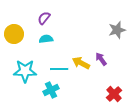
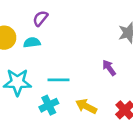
cyan semicircle: (46, 39) -> (32, 42), moved
yellow arrow: (81, 63) -> (86, 106), moved

